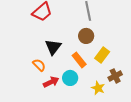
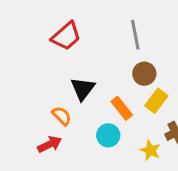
brown circle: (86, 36) -> (144, 74), moved
red arrow: (51, 82) -> (50, 144), moved

